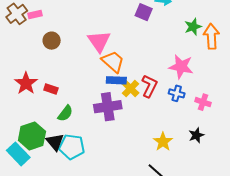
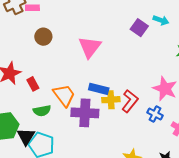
orange trapezoid: (113, 62) -> (64, 95), moved
red rectangle: (51, 89) -> (33, 84), turned 32
yellow cross: (131, 89) -> (111, 100), turned 30
green semicircle: (65, 113) -> (42, 111), turned 30

